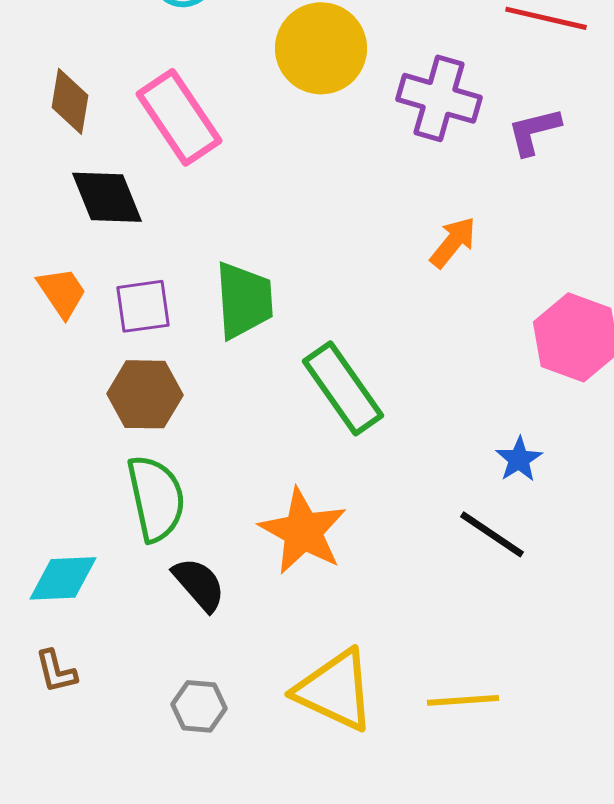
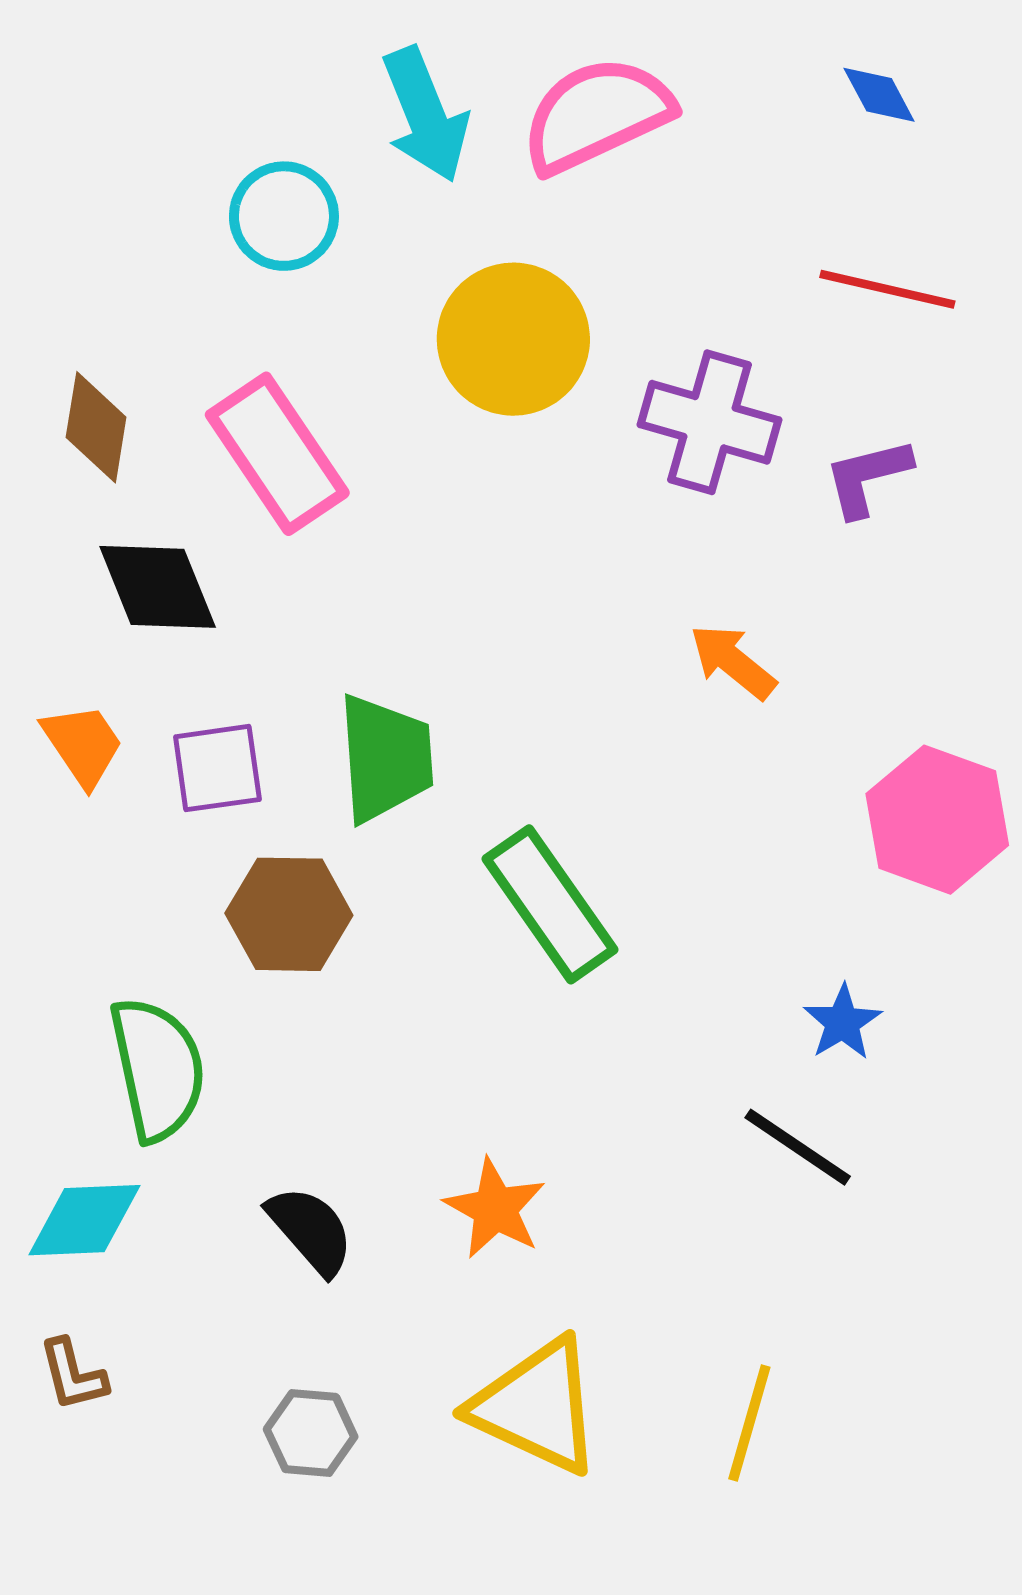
orange arrow: (453, 242) -> (733, 662), turned -90
brown hexagon: (145, 394) -> (289, 914), moved
green semicircle: (156, 498) -> (158, 1069), moved
orange star: (303, 531) -> (495, 1209), moved, size x0.7
yellow line: (463, 700) -> (749, 1423), turned -70

